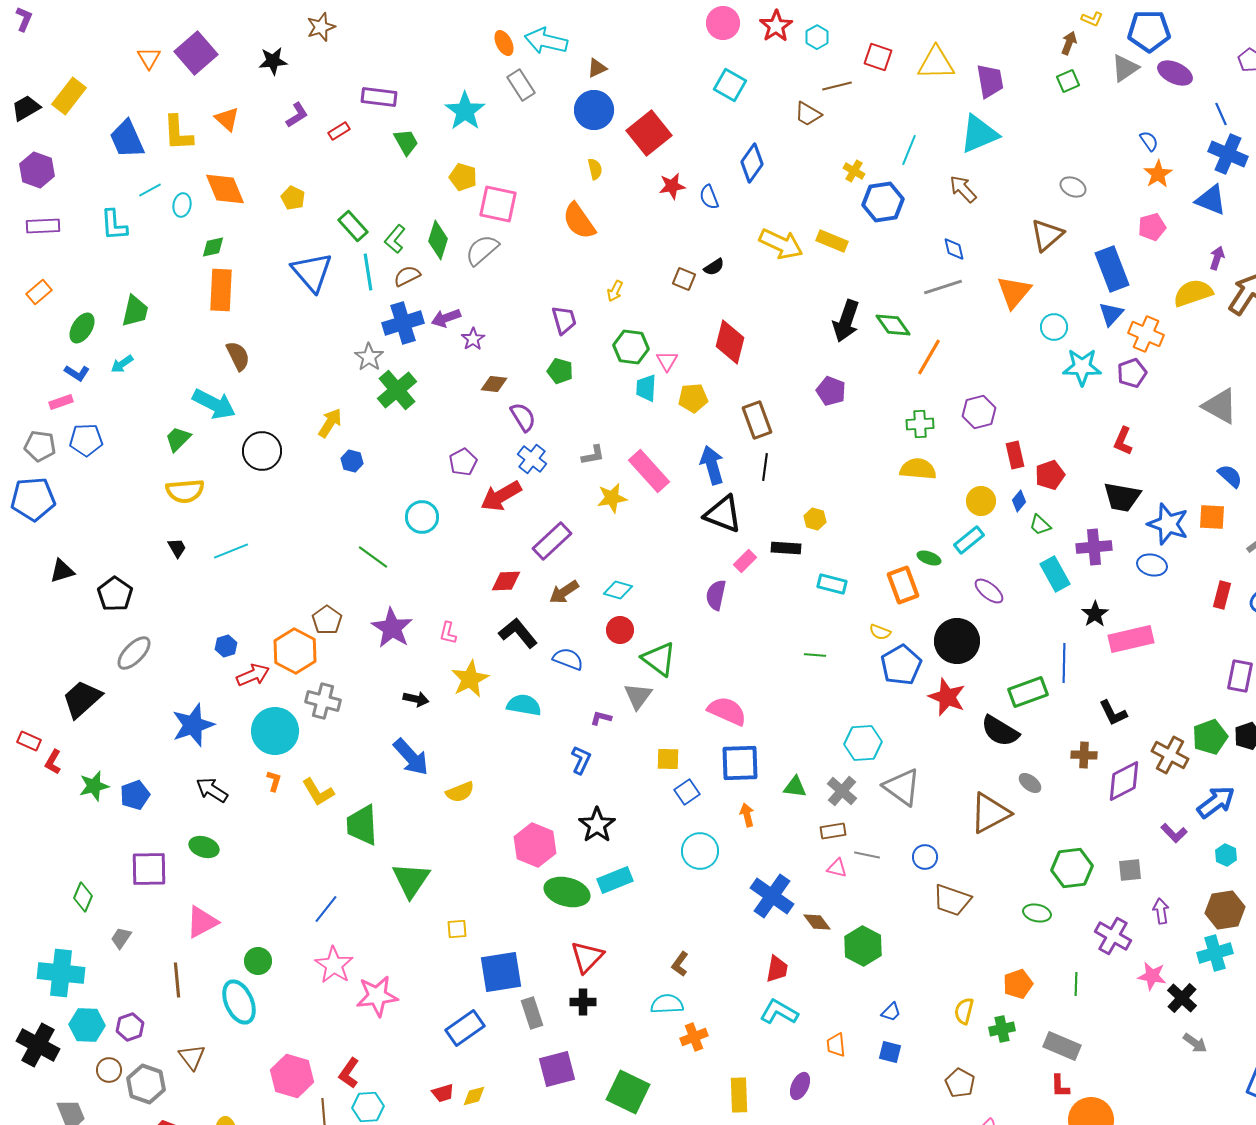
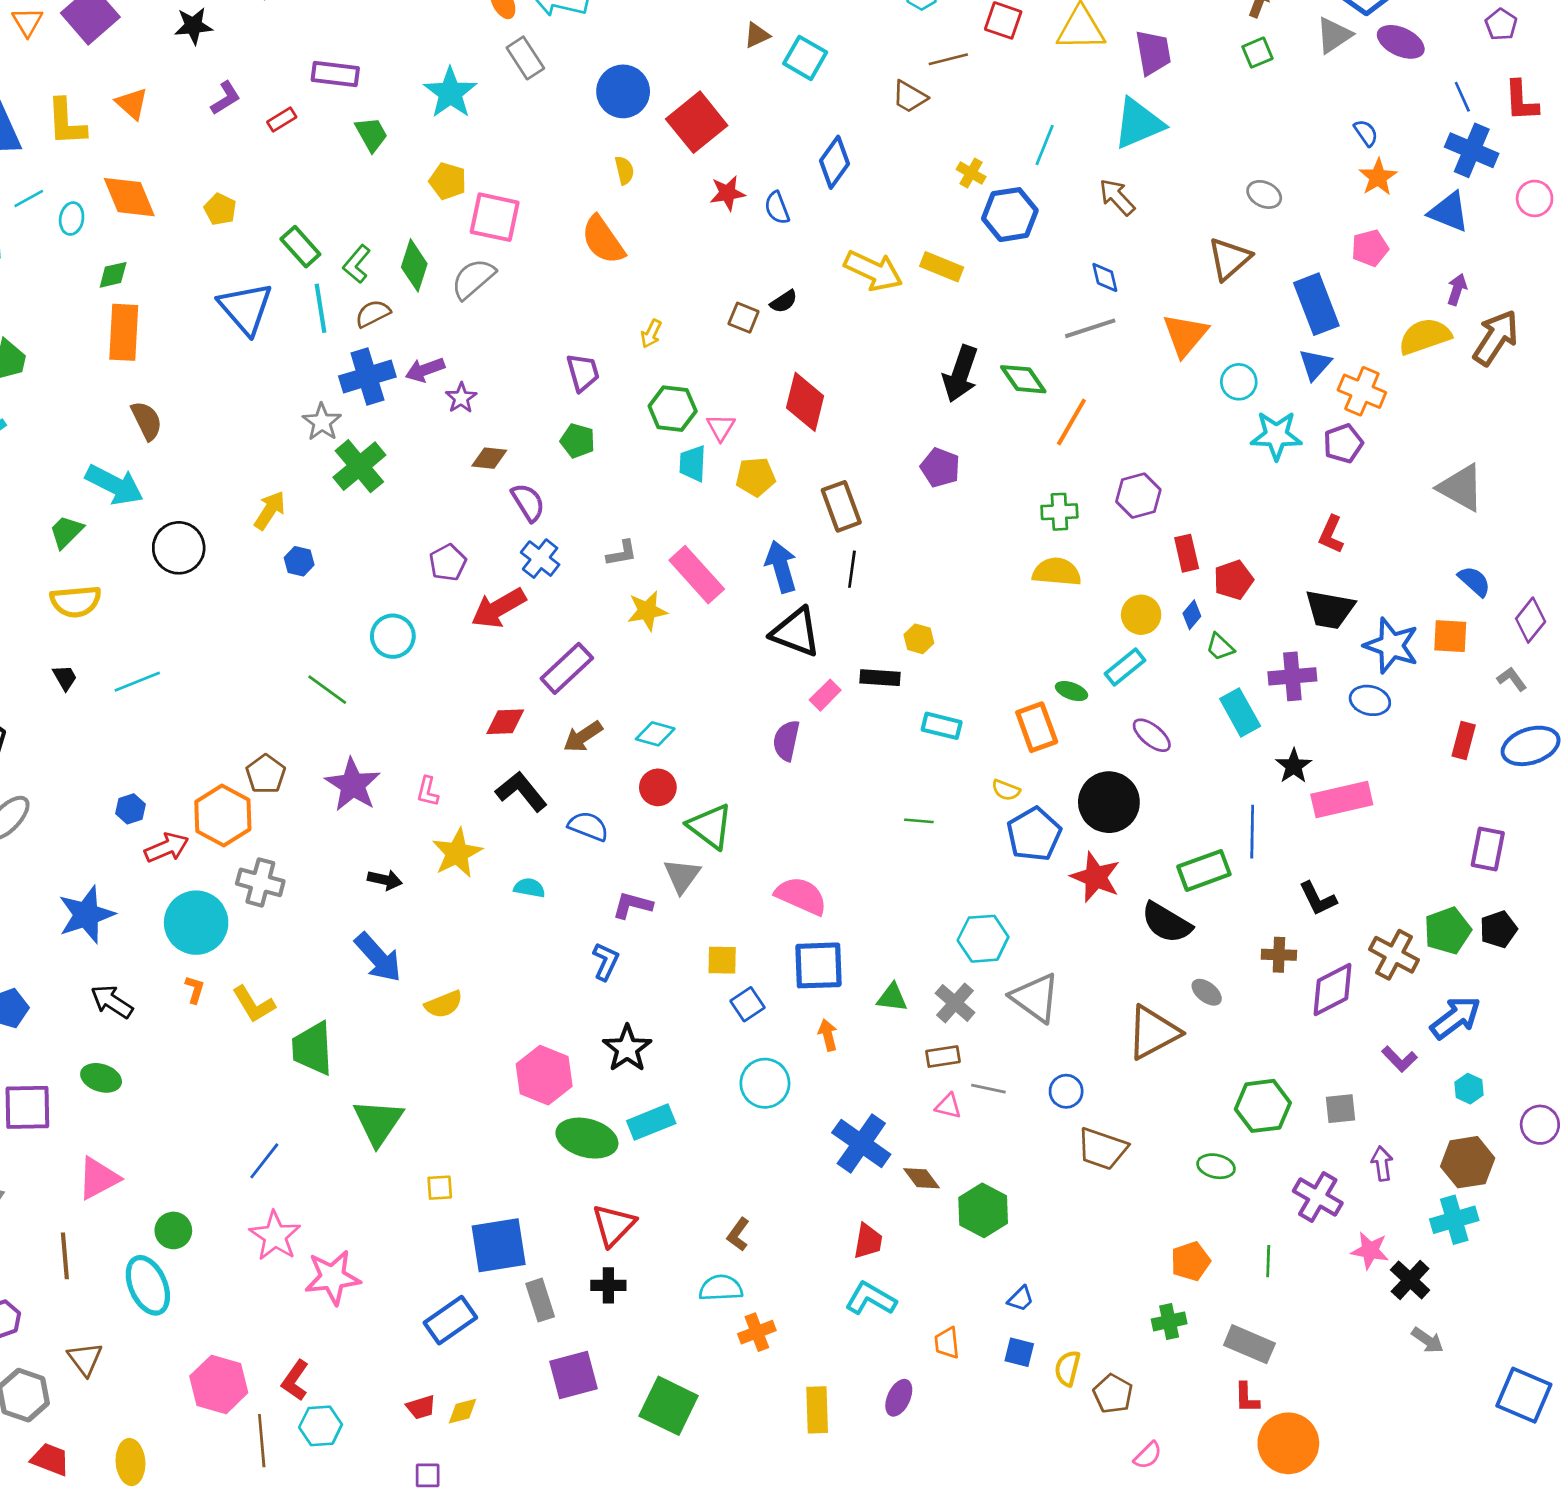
brown triangle: (597, 68) -> (757, 35), moved
cyan semicircle: (524, 705) -> (529, 888), size x0.7
purple L-shape: (601, 718) -> (632, 905), size x1.4
yellow semicircle: (964, 1011) -> (1067, 1368), moved

